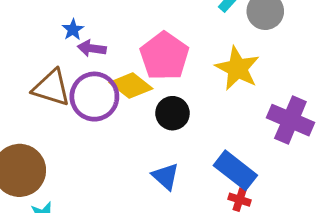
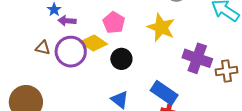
pink pentagon: (164, 56) -> (114, 23), size x0.7
brown triangle: (51, 88) -> (43, 48), size x0.6

